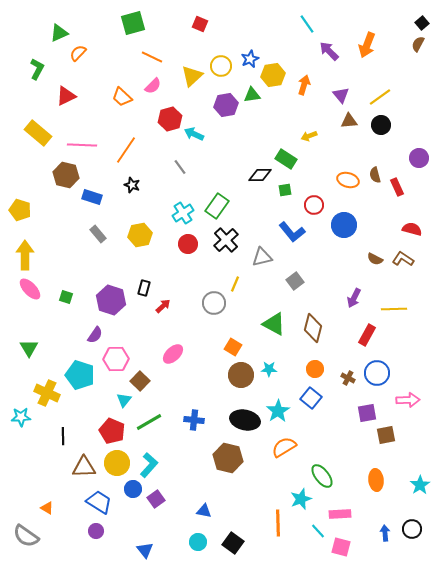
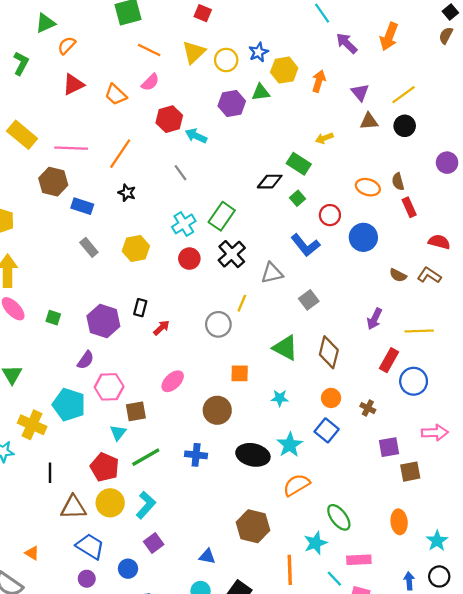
yellow triangle: (192, 76) -> (194, 52), moved
red triangle: (66, 96) -> (73, 85), moved
red rectangle: (397, 187) -> (409, 207), moved
green square: (285, 190) -> (298, 198), turned -32
orange square: (233, 347) -> (240, 373), turned -30
blue circle: (377, 373) -> (414, 381), moved
brown circle: (241, 375) -> (217, 410), moved
brown square: (140, 381) -> (136, 411), turned 36
brown hexagon: (228, 458) -> (253, 526), moved
cyan star: (420, 485) -> (437, 541), moved
blue circle: (133, 489) -> (128, 569), moved

